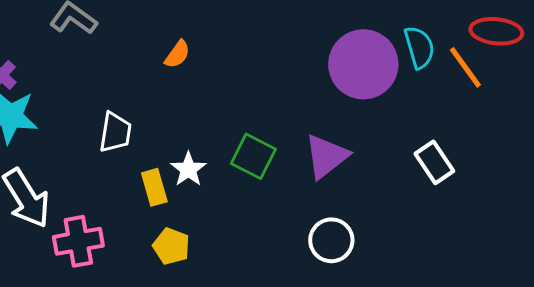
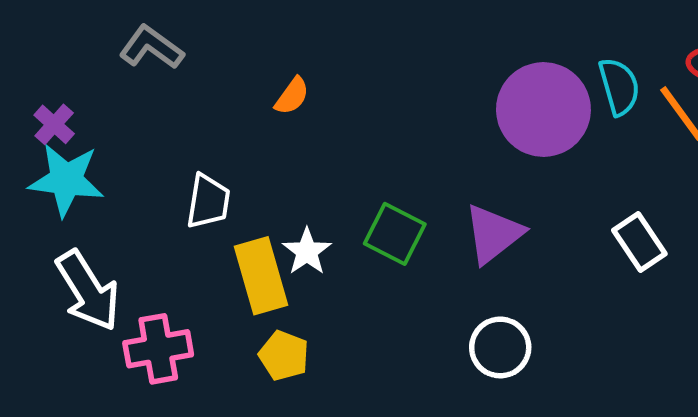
yellow rectangle: (154, 187) -> (261, 276), size x1.5

